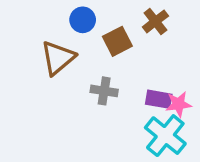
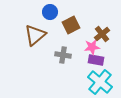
brown cross: (155, 21) -> (102, 34), moved
pink star: (179, 104) -> (92, 47), moved

